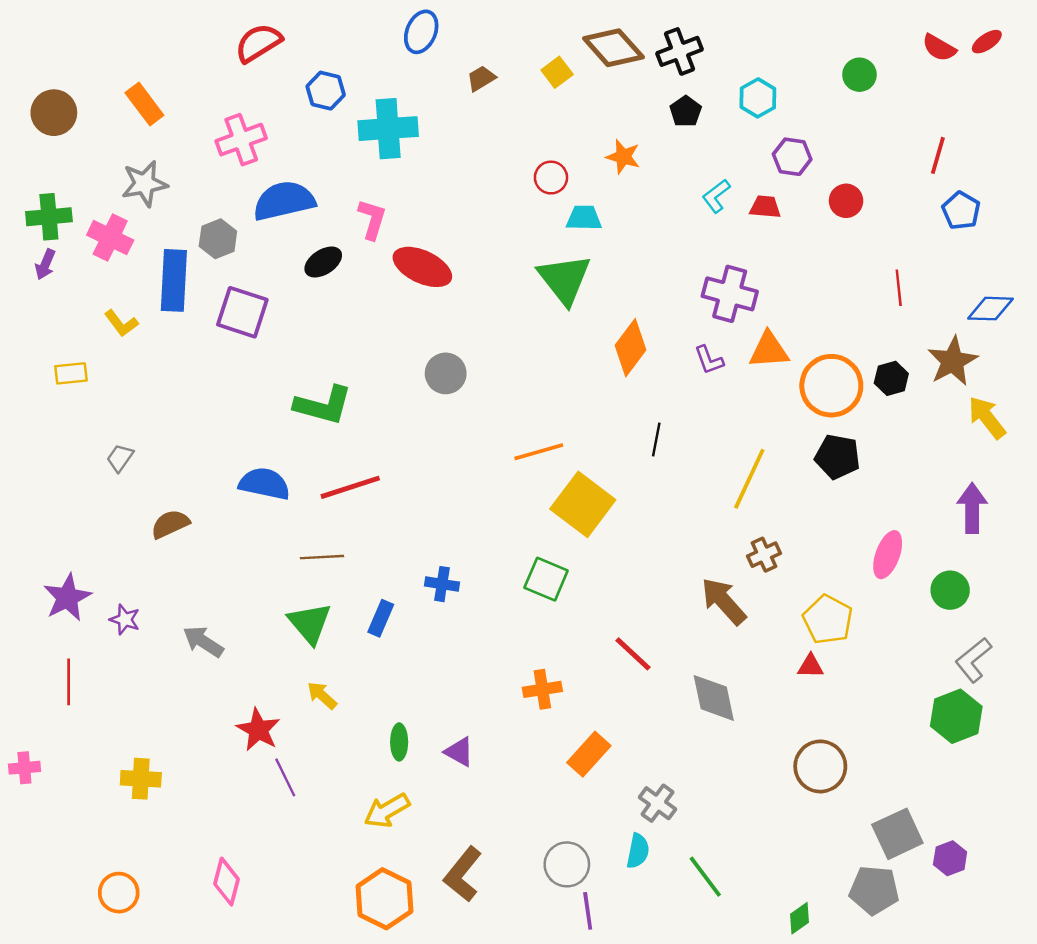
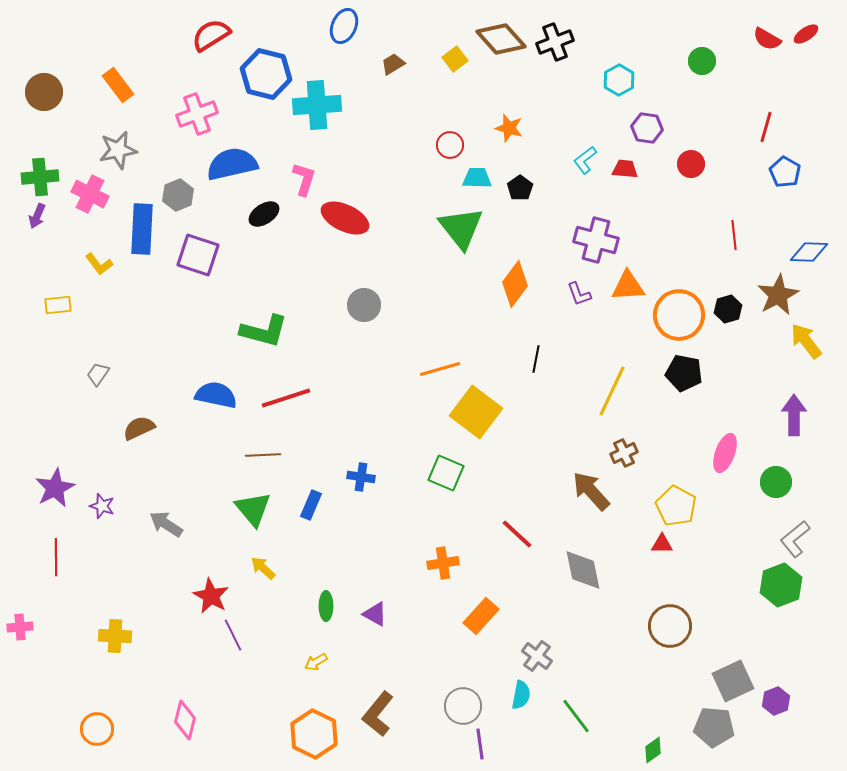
blue hexagon: (326, 91) -> (266, 74), size x1.6
black pentagon: (686, 111) -> (520, 188), moved
yellow arrow: (387, 811) -> (316, 662), size x0.6

